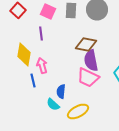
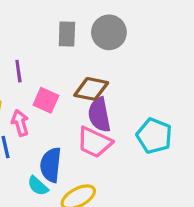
pink square: (48, 11) -> (46, 100), moved
blue semicircle: (61, 91) -> (51, 165), size x1.5

